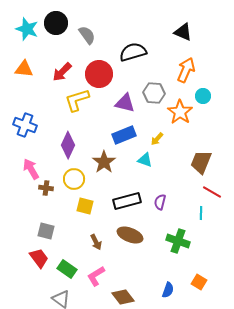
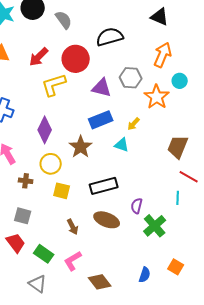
brown cross: (46, 188) -> (26, 181), moved
purple semicircle: (160, 202) -> (137, 206), moved
green cross: (178, 241) -> (155, 226), turned 30

